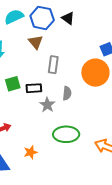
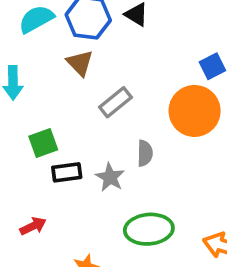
gray rectangle: (53, 65) -> (115, 102), turned 48
black rectangle: (34, 88) -> (67, 172), moved

